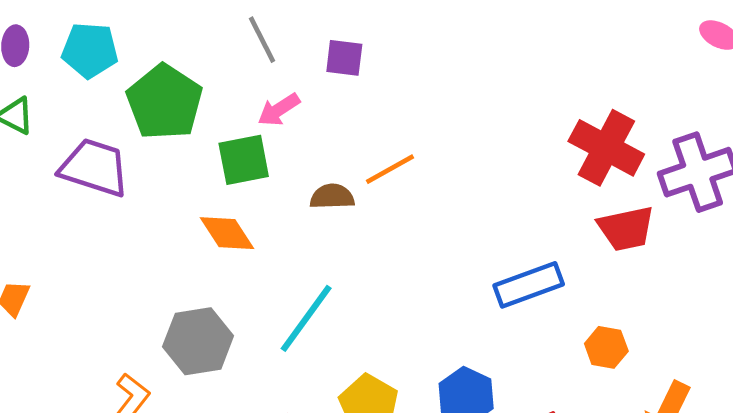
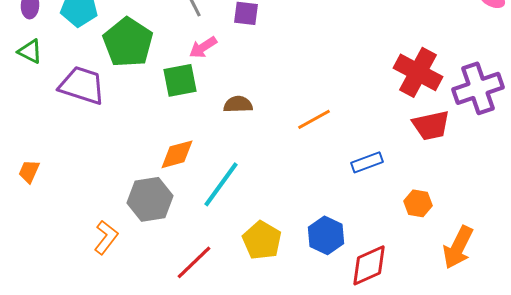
orange line: (390, 169) -> (314, 119), moved
orange diamond: (227, 233) -> (177, 154), moved, turned -72
blue rectangle: (529, 285) -> (367, 162), size x0.7

